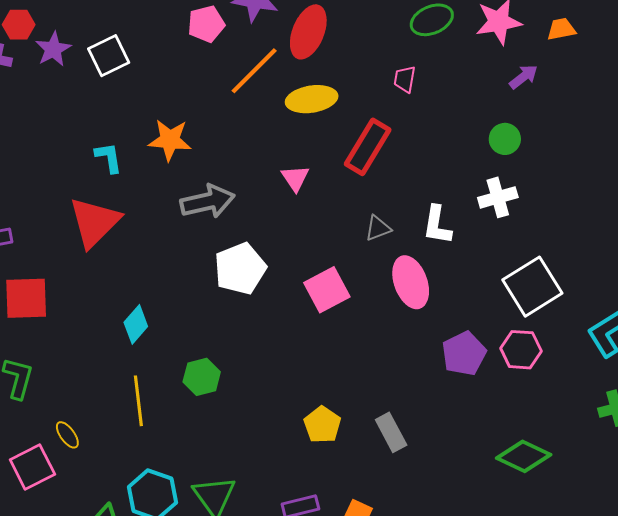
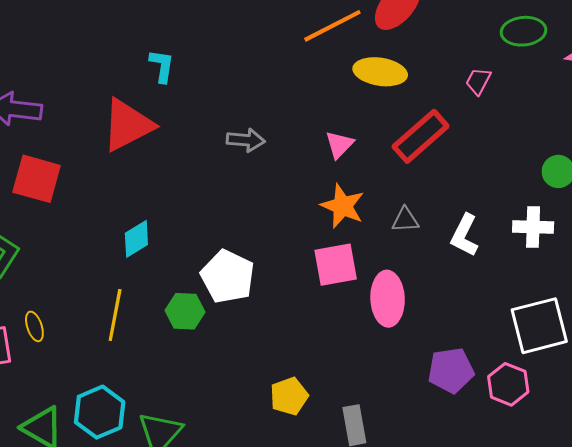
orange star: (170, 140) -> (343, 206), moved
gray arrow: (208, 201) -> (246, 140), size x0.7
white pentagon: (240, 269) -> (228, 277), moved, turned 30
pink ellipse: (411, 282) -> (388, 299), moved

